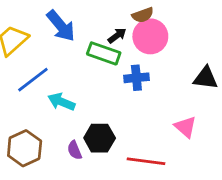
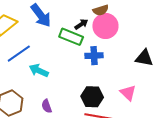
black hexagon: (100, 138) -> (92, 97), moved

